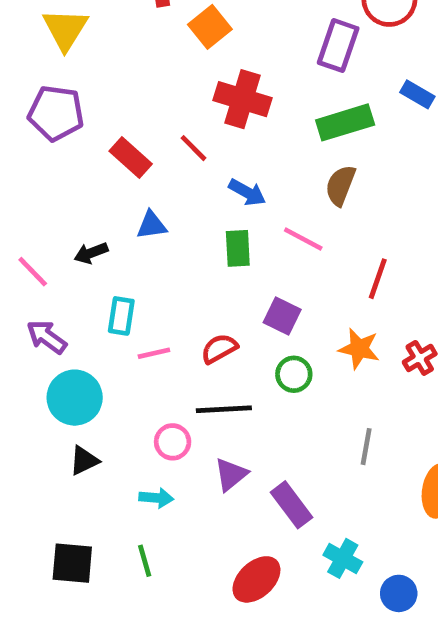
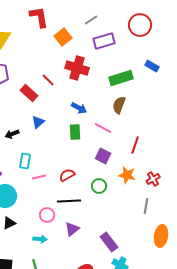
purple rectangle: (338, 45) -> (104, 41), moved, turned 55
red line: (194, 148) -> (48, 80), moved
blue triangle: (152, 225) -> (38, 122), turned -32
purple square: (282, 316) -> (103, 156), moved
gray line: (366, 447) -> (146, 206), moved
purple rectangle: (291, 505) -> (109, 242), moved

